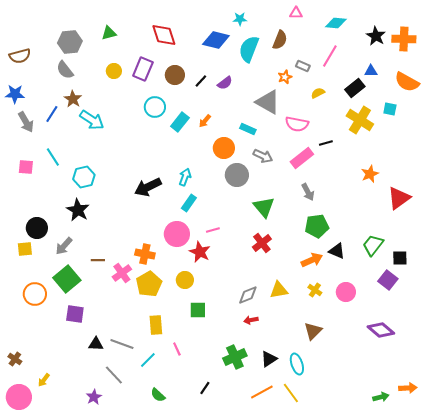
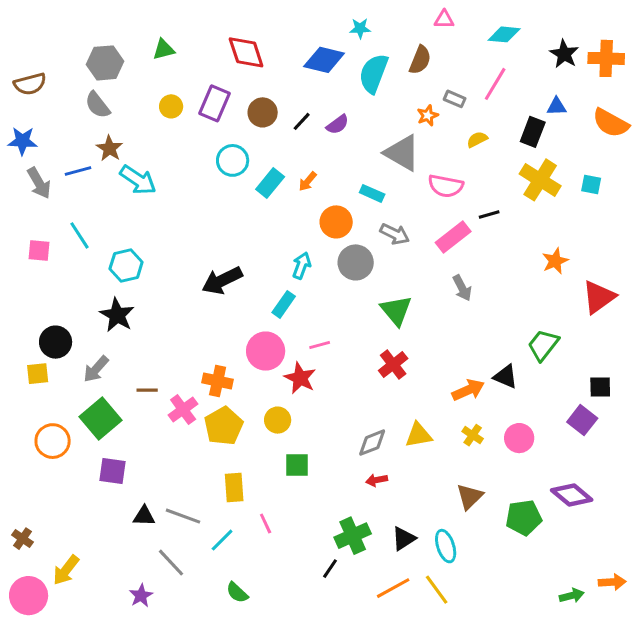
black rectangle: (355, 88) -> (533, 132), turned -30
cyan square: (390, 109) -> (591, 184), moved
blue line: (52, 114) -> (78, 171), turned 42
cyan arrow: (185, 177) -> (302, 265), moved
green pentagon: (317, 226) -> (524, 518), moved
green trapezoid: (373, 245) -> (543, 345), moved
yellow arrow: (44, 380) -> (66, 570), size x1.5
black line: (205, 388) -> (330, 569), moved

